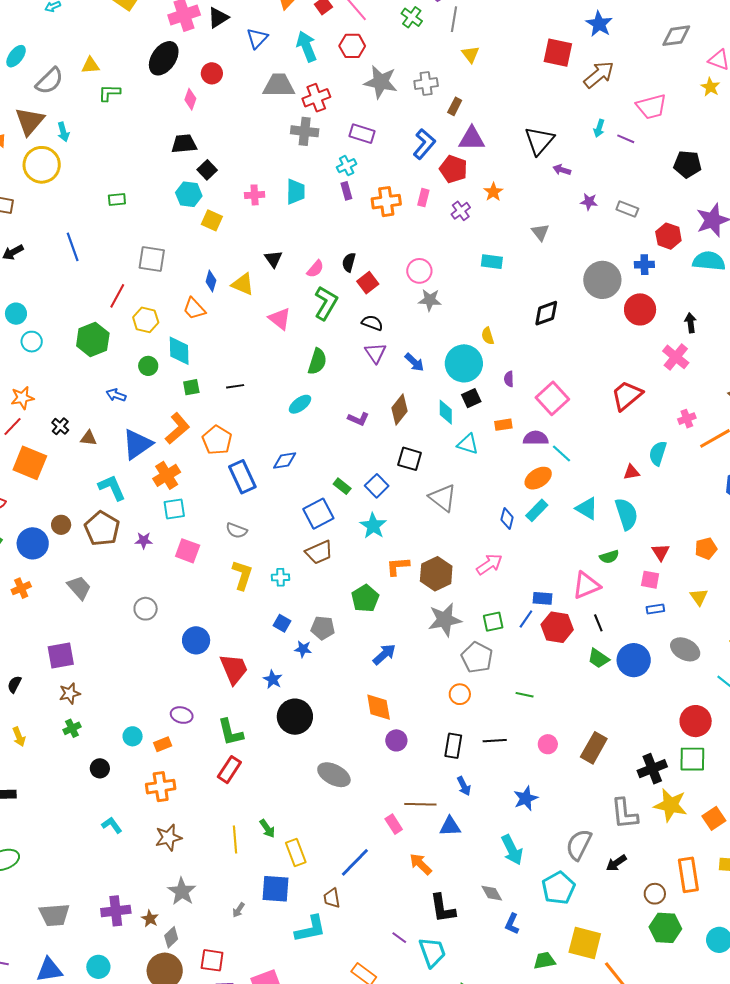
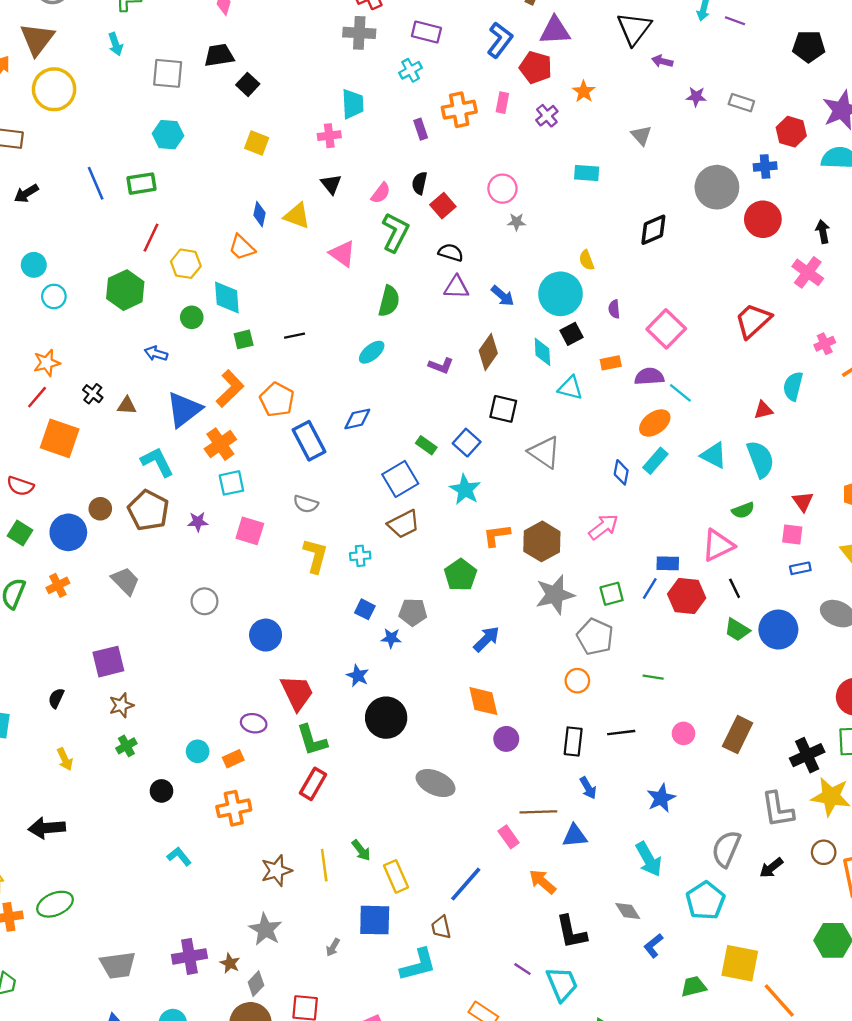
cyan arrow: (63, 132) -> (115, 44), moved
purple rectangle: (346, 191) -> (421, 129), moved
cyan hexagon: (189, 194) -> (168, 135), moved
pink cross: (255, 195) -> (329, 136), moved
green rectangle: (117, 200) -> (142, 184), moved, size x1.4
gray square: (152, 259) -> (168, 73), moved
gray star: (430, 300) -> (517, 222), size x0.7
purple triangle: (375, 353) -> (456, 287), turned -50
red trapezoid: (234, 669) -> (297, 693), moved
brown star: (168, 838) -> (276, 871), moved
brown circle: (655, 894) -> (824, 852), moved
blue L-shape: (512, 924) -> (653, 946), turned 30

